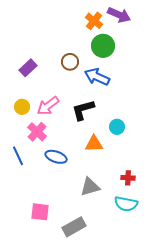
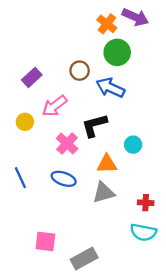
pink arrow: (48, 106) -> (55, 106), moved
pink cross: (37, 132) -> (67, 143), moved
gray triangle: (90, 187) -> (103, 192), moved

